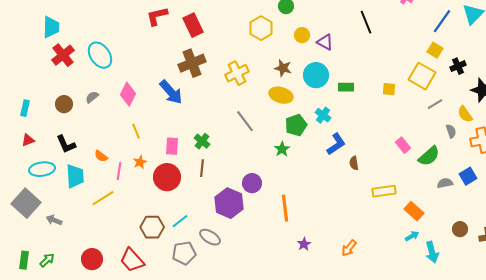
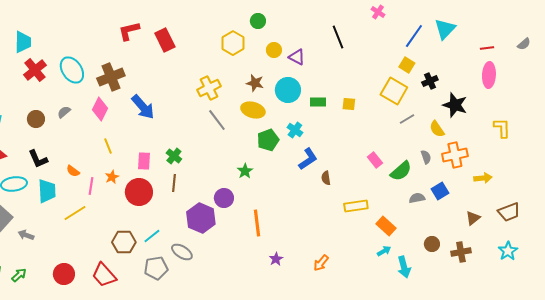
brown cross: (192, 63) -> (111, 77), moved
yellow square: (389, 89) -> (349, 104), moved
gray line: (245, 121) -> (217, 120), moved
gray semicircle: (451, 131) -> (426, 157), moved
green star: (282, 149) -> (245, 171), moved

